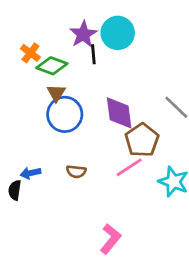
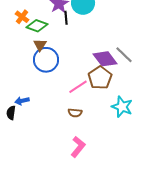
purple diamond: (119, 113) -> (105, 59), moved, turned -30
pink line: (129, 167) -> (78, 87), moved
brown semicircle: (76, 172) -> (75, 113), moved

